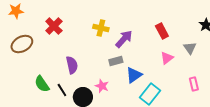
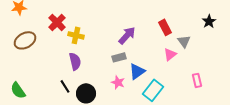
yellow cross: (101, 28) -> (76, 35), moved
gray triangle: (190, 48) -> (184, 41), moved
green semicircle: (42, 84) -> (18, 90), moved
pink star: (102, 86) -> (118, 82), moved

